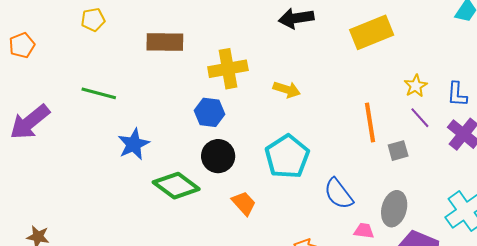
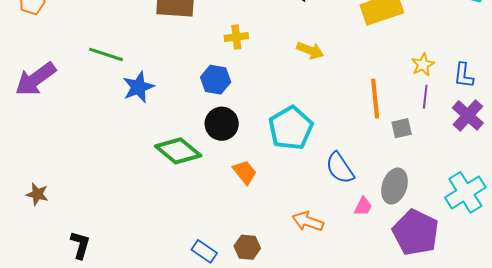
yellow cross: (228, 69) -> (236, 37), size x0.6
yellow arrow: (287, 90) -> (310, 50), moved
purple line: (420, 118) -> (425, 97), turned 45
blue star: (134, 144) -> (138, 87), moved
pink trapezoid: (364, 231) -> (363, 206), turned 105

